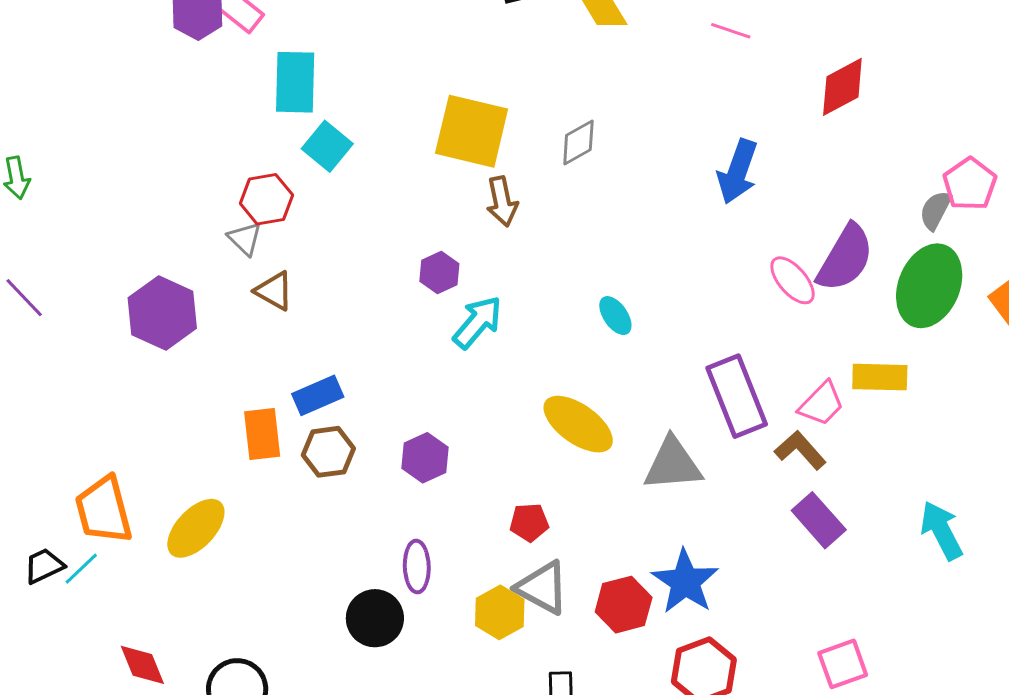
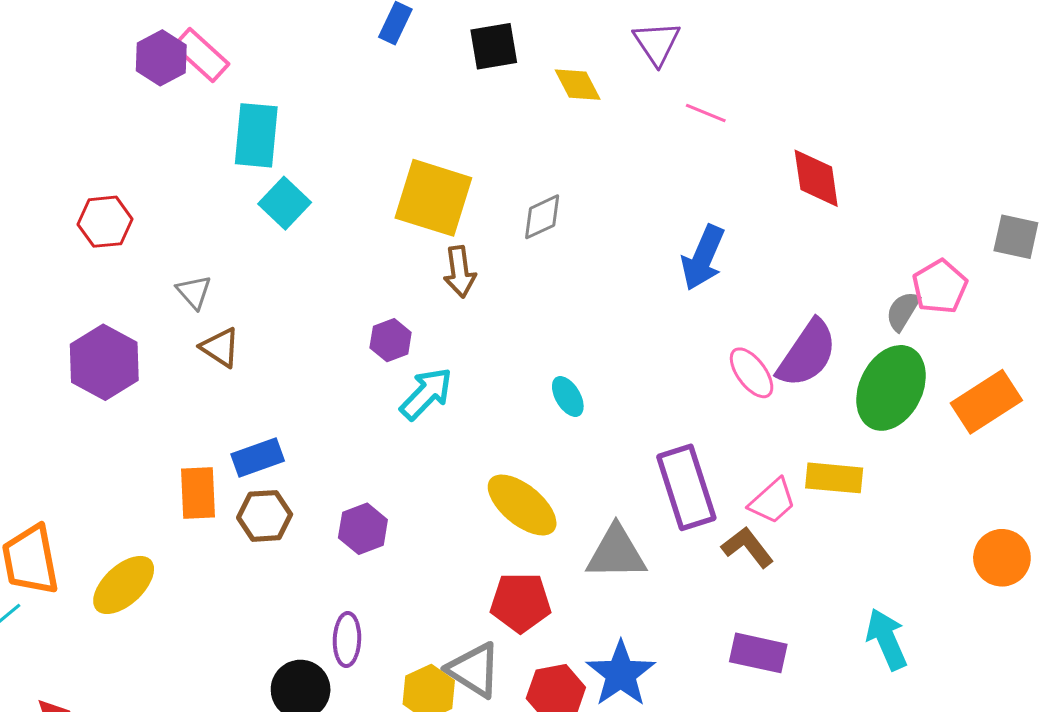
red diamond: (842, 87) -> (816, 178), turned -74
red hexagon: (266, 199) -> (105, 222), moved
purple rectangle: (819, 520) -> (758, 653), moved, turned -40
red pentagon: (529, 522) -> (521, 602), moved, size x1.5

